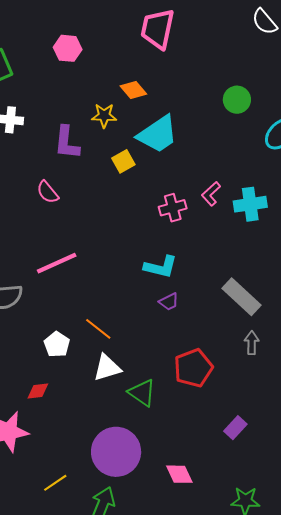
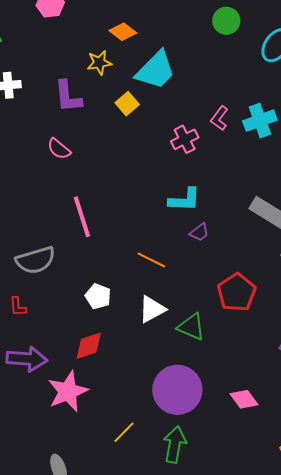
pink line: (57, 263) -> (82, 217), turned -72
orange line: (98, 329) -> (151, 260), moved
red diamond: (38, 391) -> (89, 346), size x1.4

